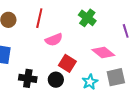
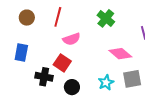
red square: (67, 63) -> (62, 63), moved
black circle: (56, 80) -> (72, 87), moved

